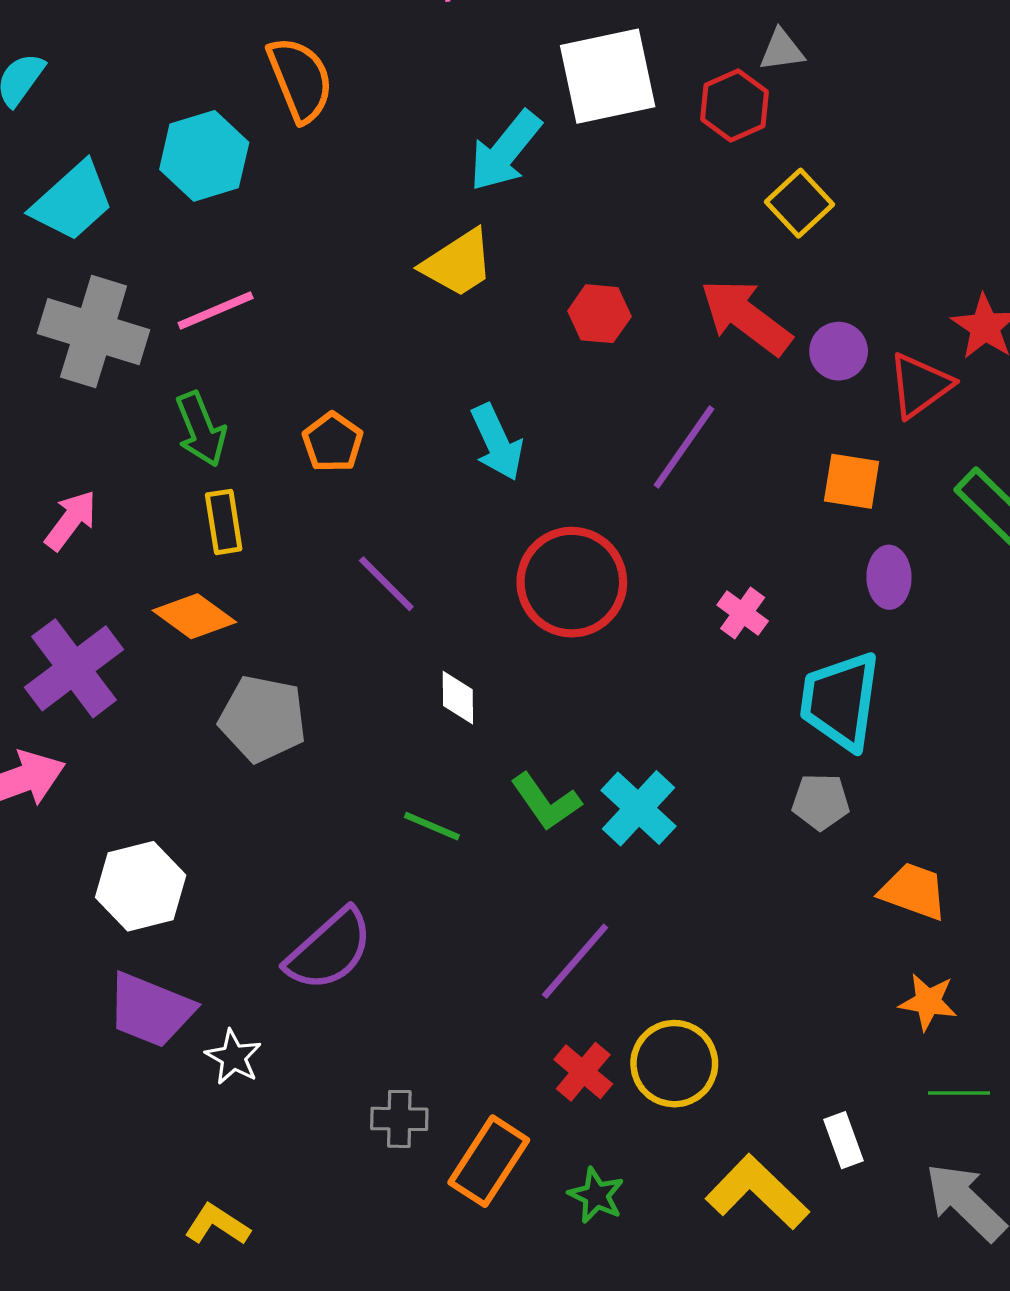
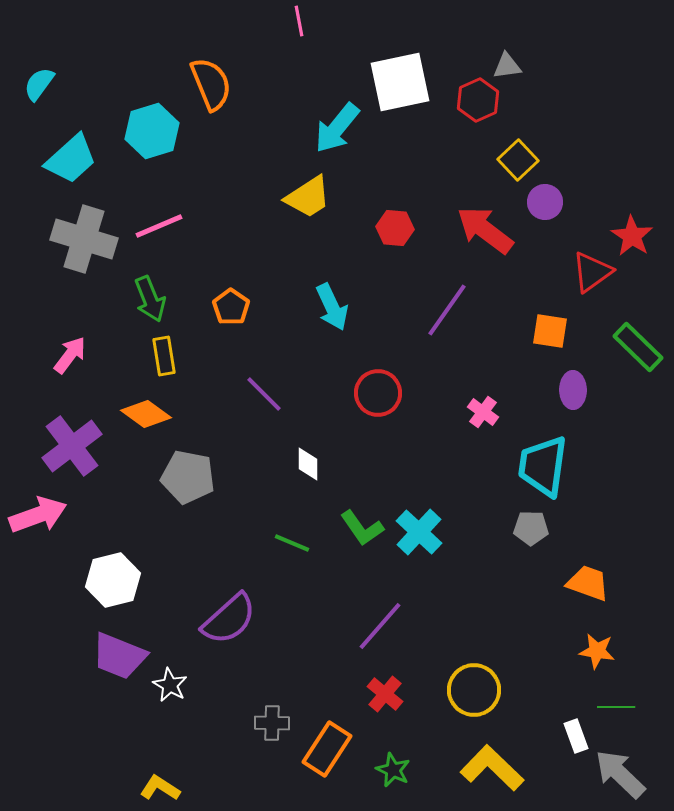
purple circle: (839, 351) -> (545, 202), moved
red circle: (572, 582) -> (378, 393), size x0.7
yellow circle: (674, 1064) -> (474, 690), moved
white rectangle: (843, 1140) -> (576, 736), moved

